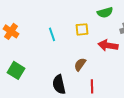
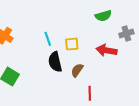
yellow square: (82, 29) -> (72, 44), moved
black semicircle: (59, 84) -> (55, 62), moved

